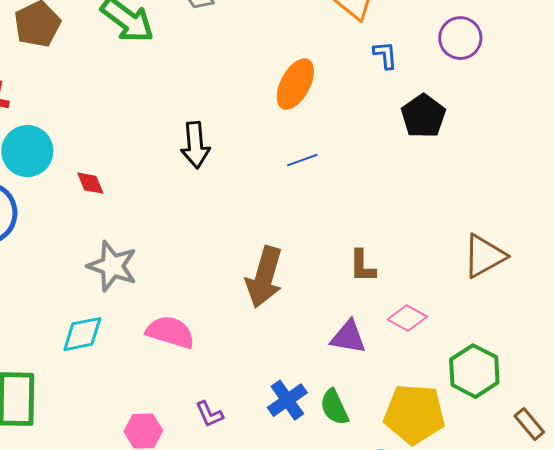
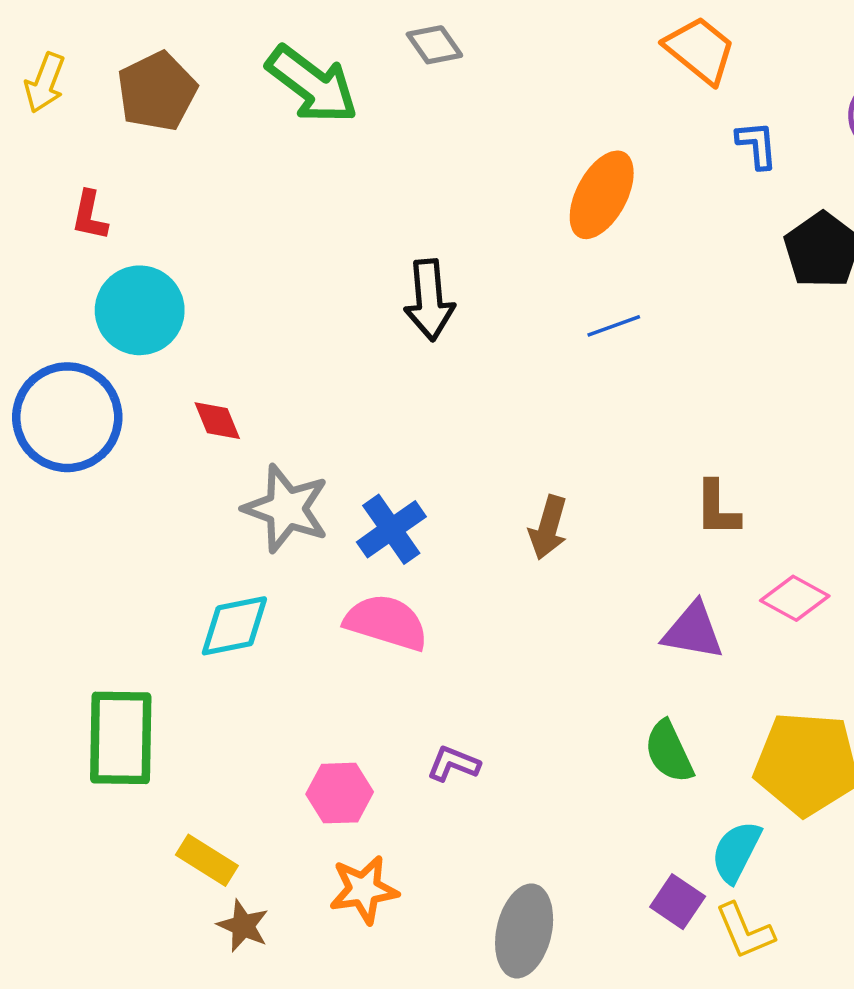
red diamond: (90, 183) -> (217, 421), moved
brown arrow: (264, 277) -> (548, 528), size x0.6
blue cross: (287, 400) -> (391, 529), moved
purple L-shape: (209, 414) -> (453, 764), turned 136

